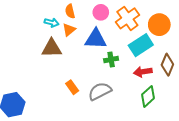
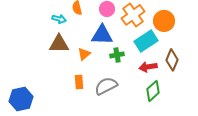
orange triangle: (69, 30) -> (84, 54), moved
orange rectangle: (72, 87) -> (79, 82), turned 32

